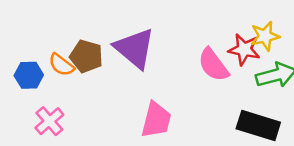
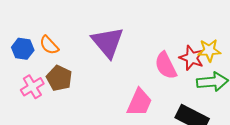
brown pentagon: (86, 56) -> (59, 78), moved
pink trapezoid: (156, 120) -> (139, 102), moved

